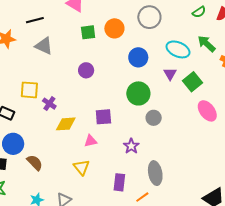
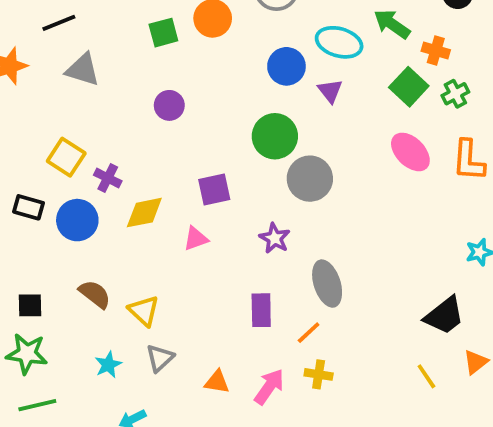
blue circle: (138, 57) -> (286, 66), moved
green square: (193, 82) -> (409, 87), moved
yellow square: (29, 90) -> (66, 157), turned 36
gray circle: (154, 118) -> (310, 179), size x1.5
blue circle: (13, 144) -> (77, 220), moved
yellow triangle: (81, 167) -> (144, 311), moved

